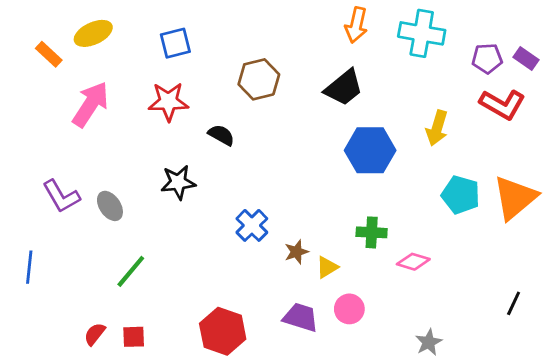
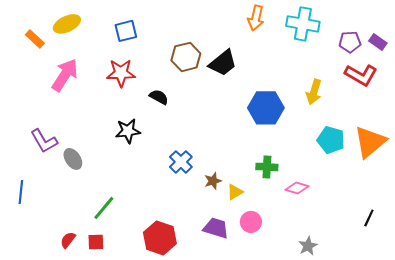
black trapezoid: (344, 88) -> (223, 63), moved
gray ellipse: (110, 206) -> (73, 159), moved
green line: (131, 271) -> (104, 208), moved

